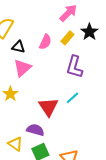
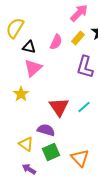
cyan line: (72, 98) -> (84, 107), moved

